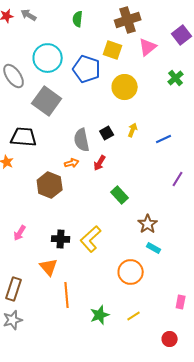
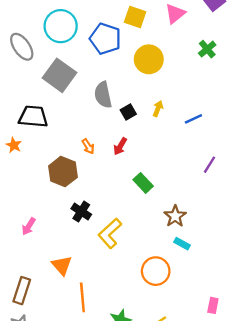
gray semicircle: (82, 140) -> (103, 95), moved
orange arrow: (72, 163) -> (88, 146), turned 72
black cross: (61, 239) -> (81, 212), moved, turned 30

